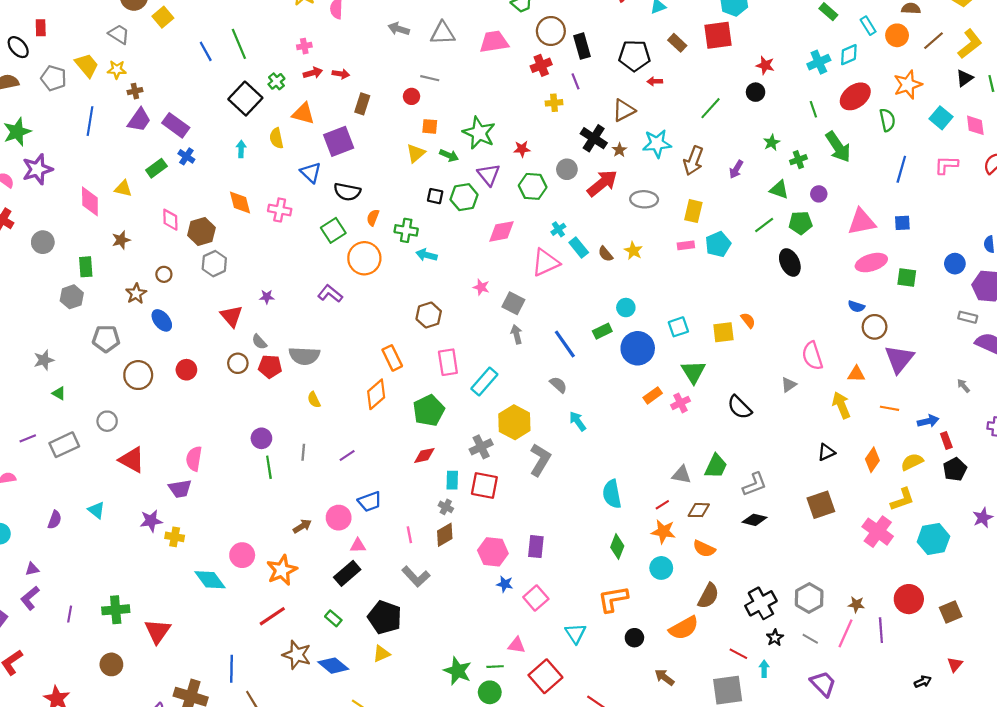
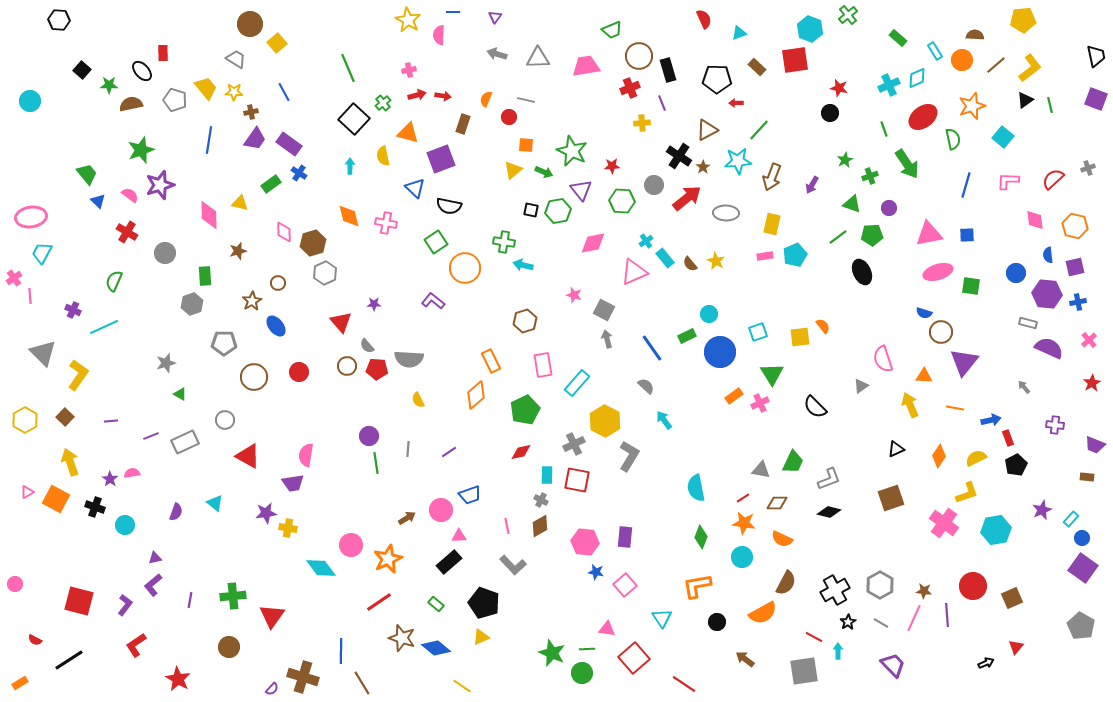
blue line: (206, 51) -> (284, 92), moved
green line: (711, 108) -> (759, 130), moved
pink diamond: (975, 125) -> (1035, 220), moved
orange semicircle: (373, 218) -> (486, 99), moved

